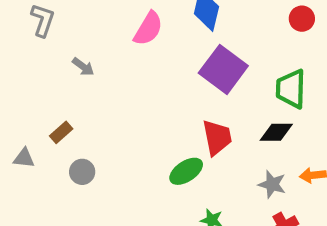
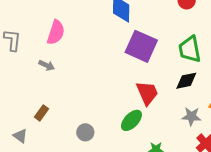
pink semicircle: (148, 29) -> (56, 32), moved
gray triangle: (24, 158) -> (20, 136), turned 42
gray circle: (82, 172) -> (85, 132), moved

